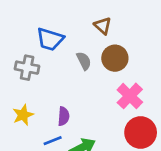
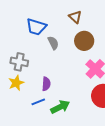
gray semicircle: (84, 61) -> (53, 43), moved
gray cross: (27, 68) -> (19, 62), moved

